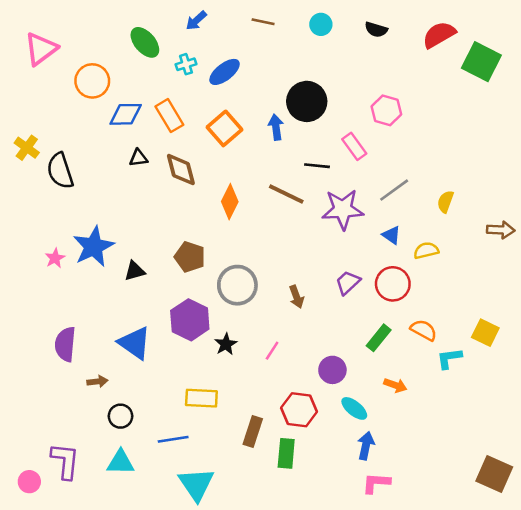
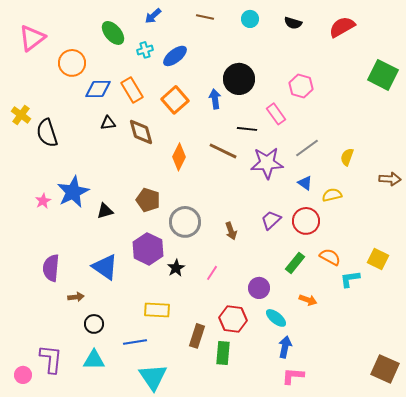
green square: (481, 62) -> (383, 75), moved

